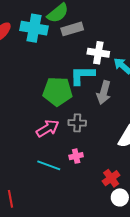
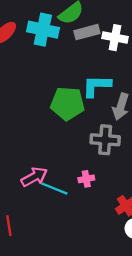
white cross: (98, 53) -> (115, 38), moved
gray cross: (77, 123) -> (105, 140), moved, size x1.4
pink arrow: (48, 128) -> (34, 177), moved

